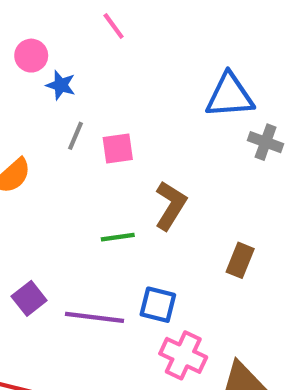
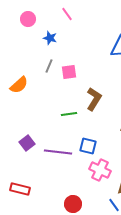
pink circle: (31, 56) -> (28, 19), moved
blue star: (61, 85) -> (50, 38), moved

